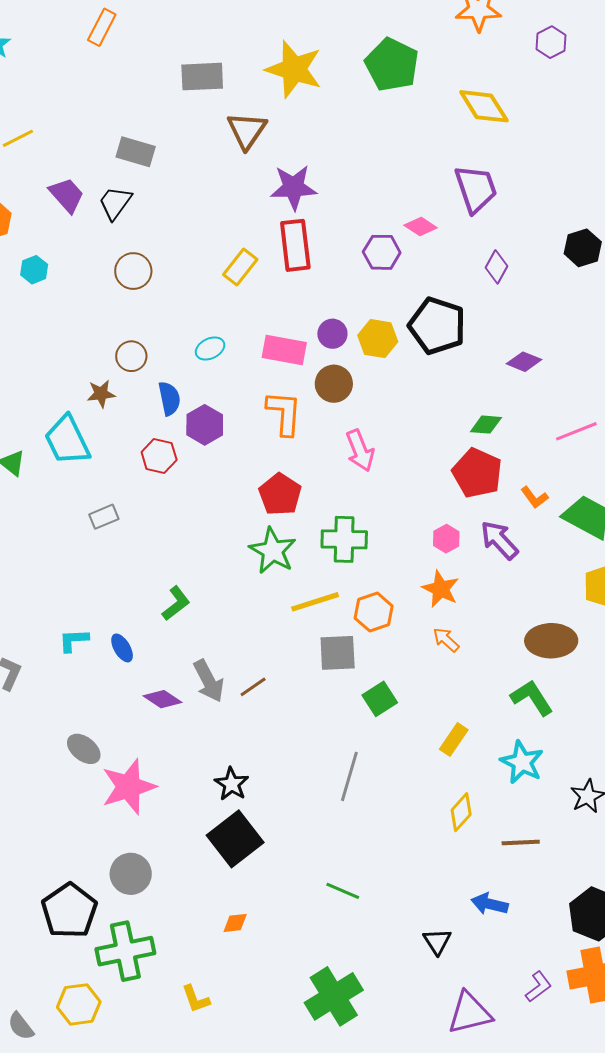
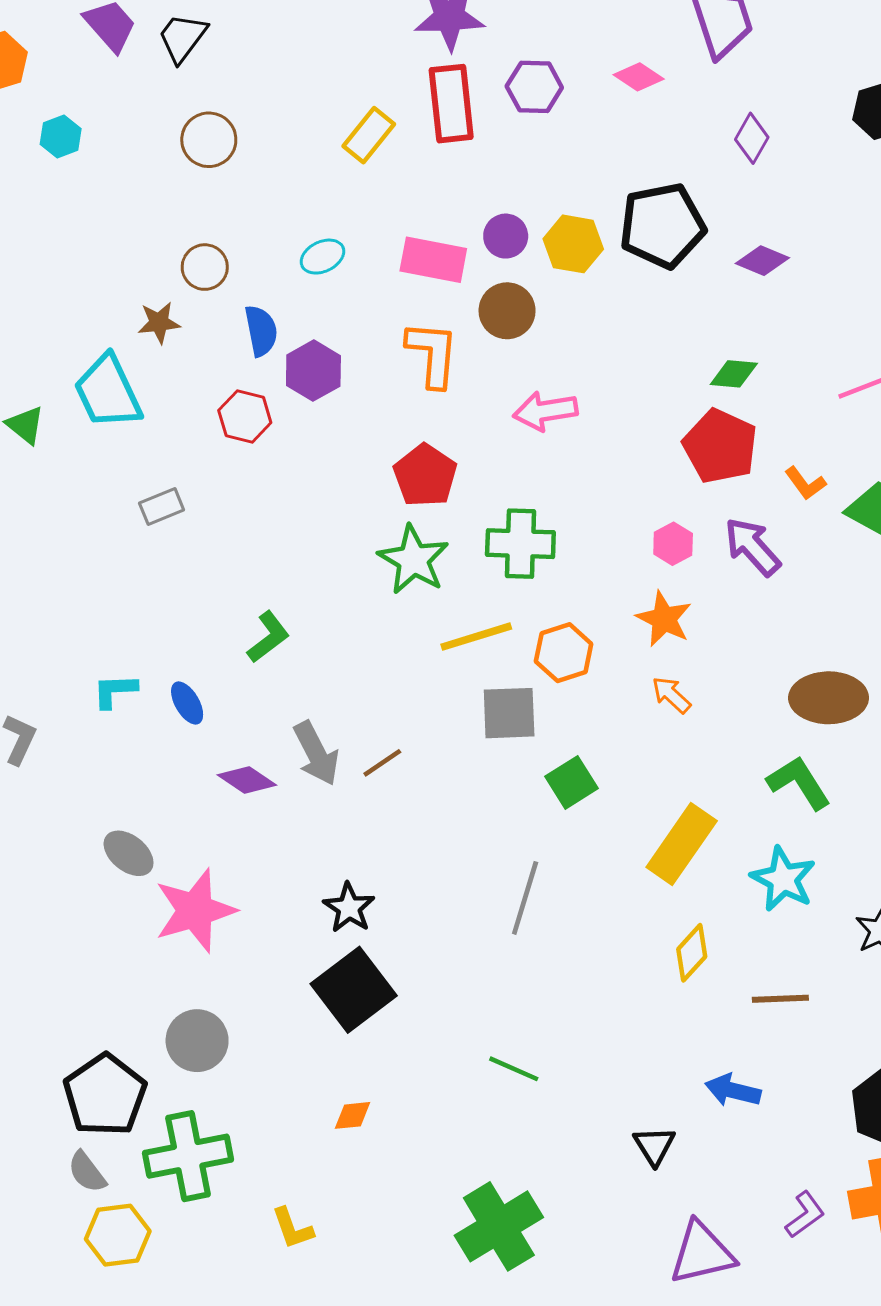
purple hexagon: (382, 252) -> (534, 87), moved
black pentagon: (437, 326) -> (662, 226), turned -30
purple diamond: (524, 362) -> (762, 261), moved
pink arrow: (360, 451) -> (545, 411), turned 102
yellow rectangle: (454, 739) -> (682, 844), size x1.6
gray semicircle: (21, 1026) -> (87, 1172), moved

